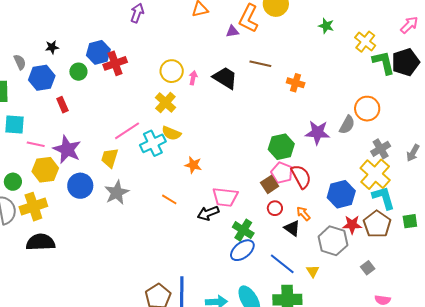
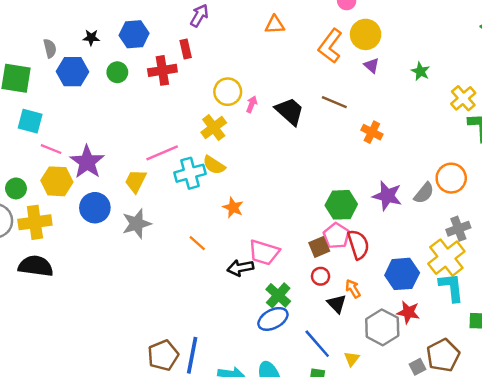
purple triangle: (232, 31) -> (371, 65), moved, turned 40
blue hexagon: (98, 52) -> (134, 34), moved
red rectangle: (62, 105) -> (186, 49), moved
brown pentagon: (377, 224) -> (443, 355), moved

